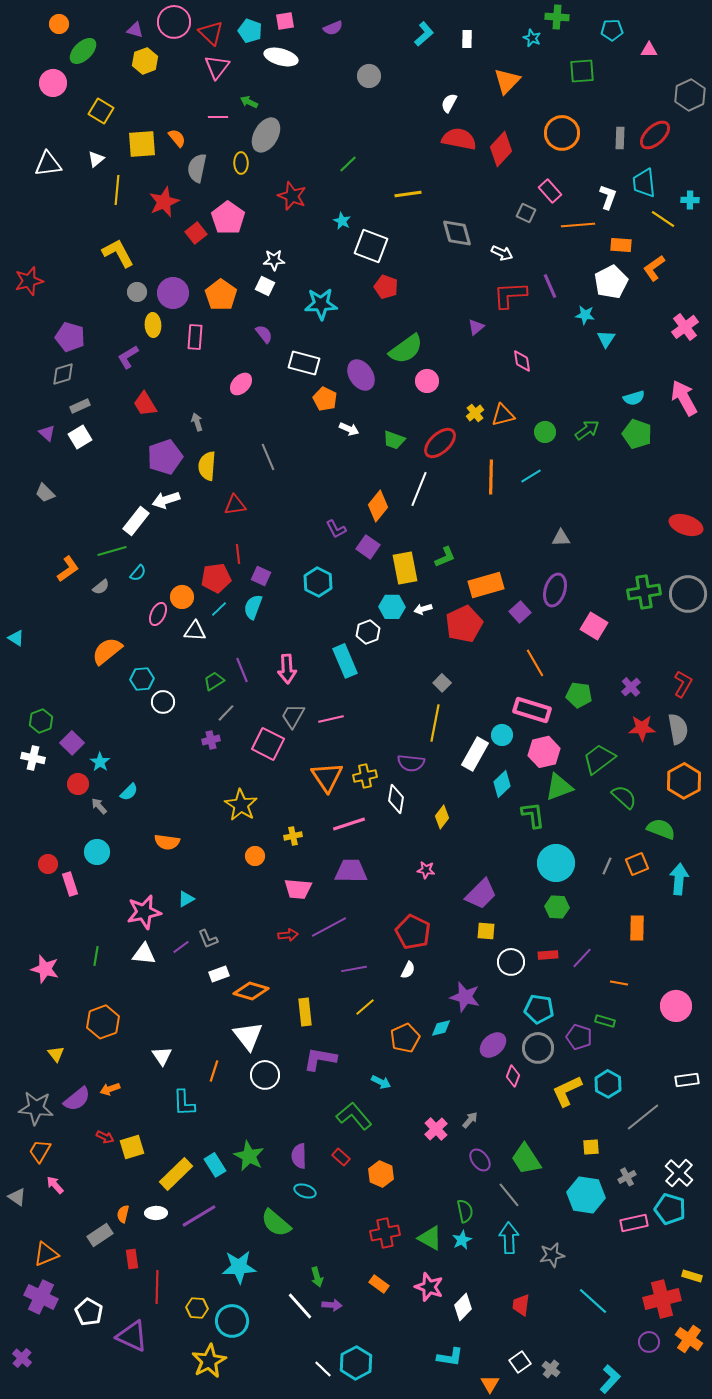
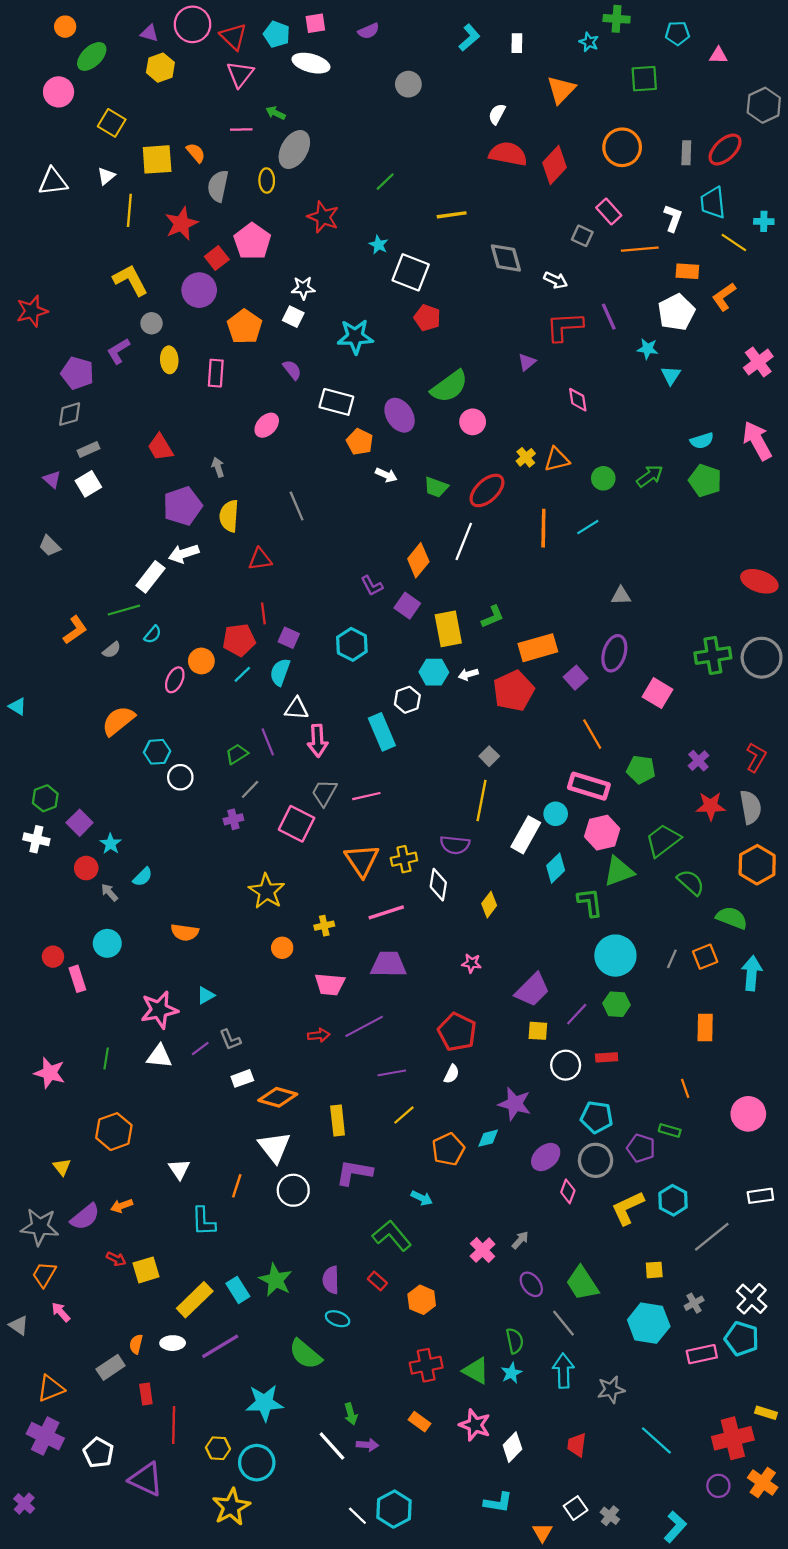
purple circle: (173, 293) -> (199, 290), moved
purple L-shape: (128, 357) -> (118, 351), moved
white triangle: (195, 631) -> (297, 709), moved
purple line: (582, 958) -> (577, 1014), moved
orange line: (619, 983) -> (685, 1088), turned 60

